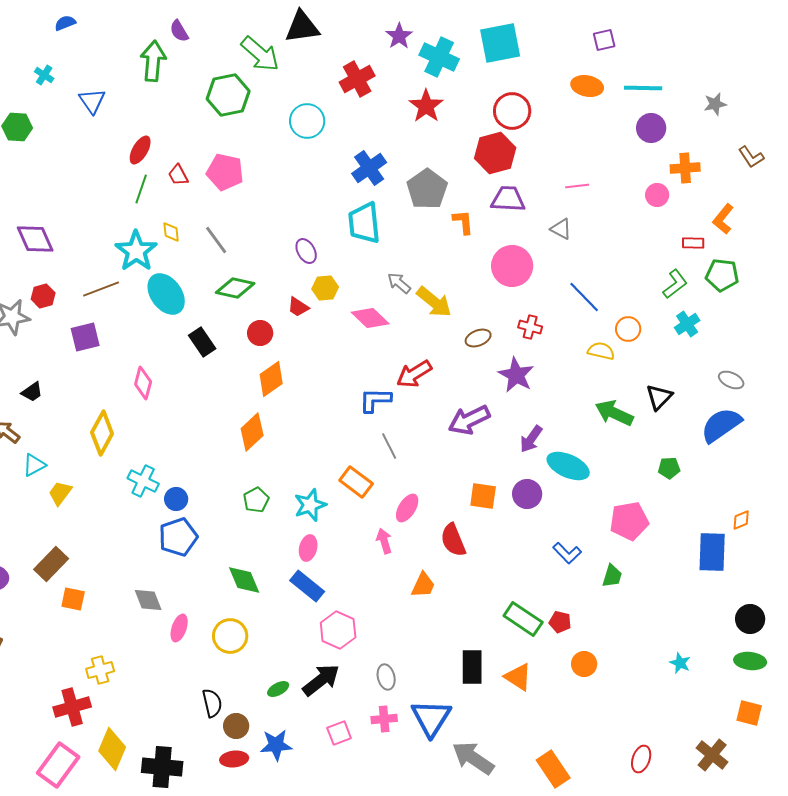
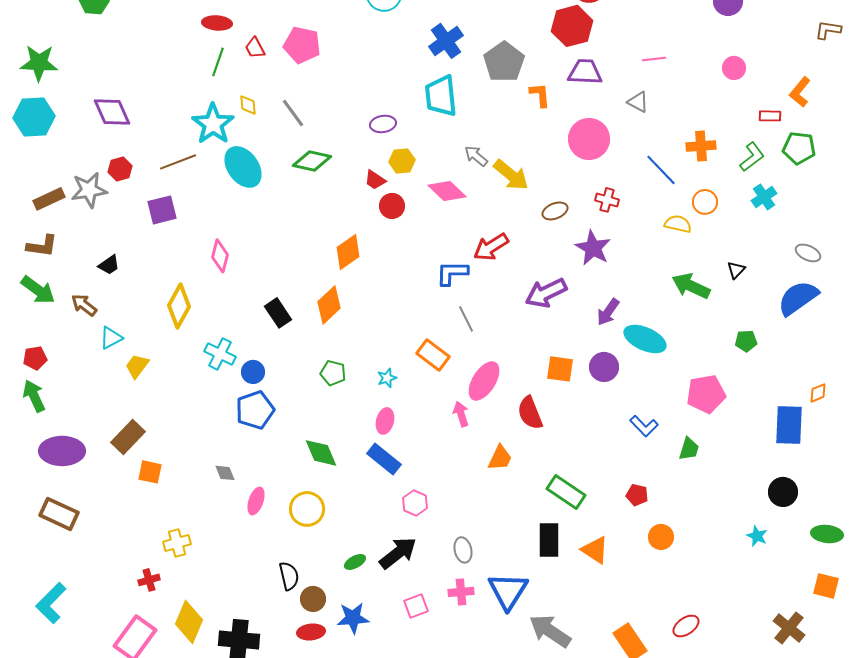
red ellipse: (140, 150) -> (217, 23), turned 64
brown L-shape: (751, 157) -> (828, 30), turned 132
orange cross: (685, 168) -> (701, 146), moved
purple ellipse: (306, 251) -> (383, 124), turned -70
red circle: (260, 333) -> (392, 206), moved
black rectangle: (202, 342) -> (278, 313), moved
black triangle: (659, 397) -> (736, 270), size x0.7
green pentagon: (256, 500) -> (333, 373), turned -30
cyan star: (310, 505) -> (387, 378), size x0.6
pink ellipse: (407, 508) -> (484, 381), size x1.4
gray diamond: (148, 600) -> (225, 473), size x0.7
green rectangle: (523, 619) -> (566, 492), moved
black circle: (750, 619) -> (783, 492), moved
pink hexagon: (338, 630) -> (415, 503), size x0.7
red cross: (72, 707) -> (149, 580), size x0.6
red ellipse: (641, 759) -> (686, 626), moved, turned 36

